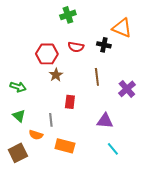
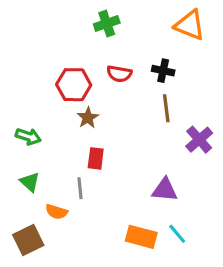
orange triangle: (122, 28) -> (190, 25), moved
brown line: (97, 77) -> (166, 108), moved
red rectangle: (70, 102) -> (96, 158), moved
orange rectangle: (65, 146) -> (141, 237), moved

